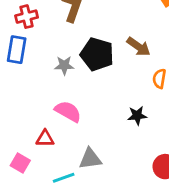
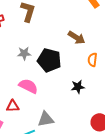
black pentagon: (97, 54) -> (49, 60), moved

